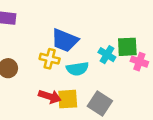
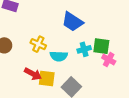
blue trapezoid: (65, 40) -> (72, 22), moved
cyan cross: (107, 55) -> (84, 49), turned 32

